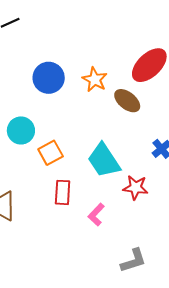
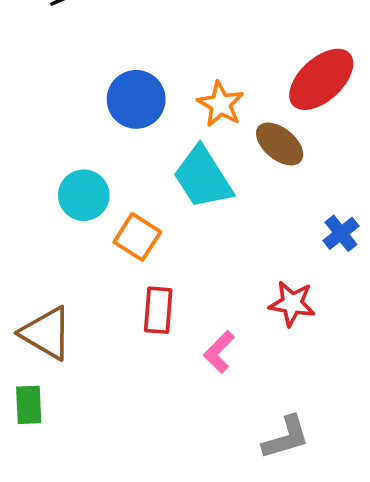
orange square: (51, 153) -> (137, 237), turned -30
cyan trapezoid: (104, 160) -> (203, 178), moved

